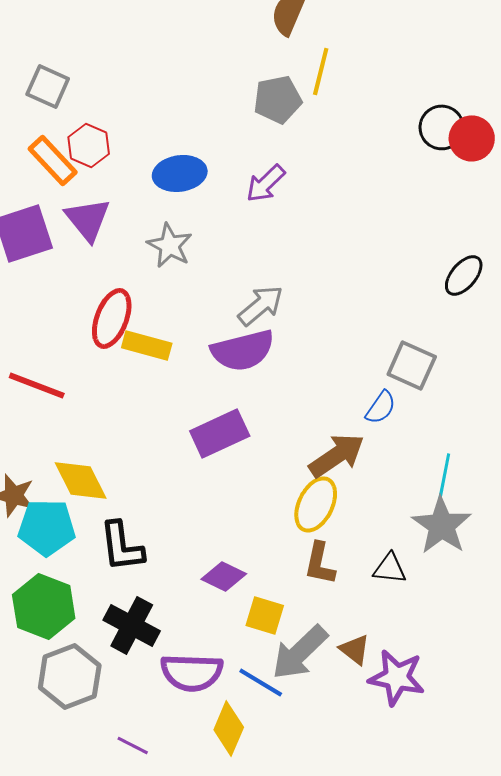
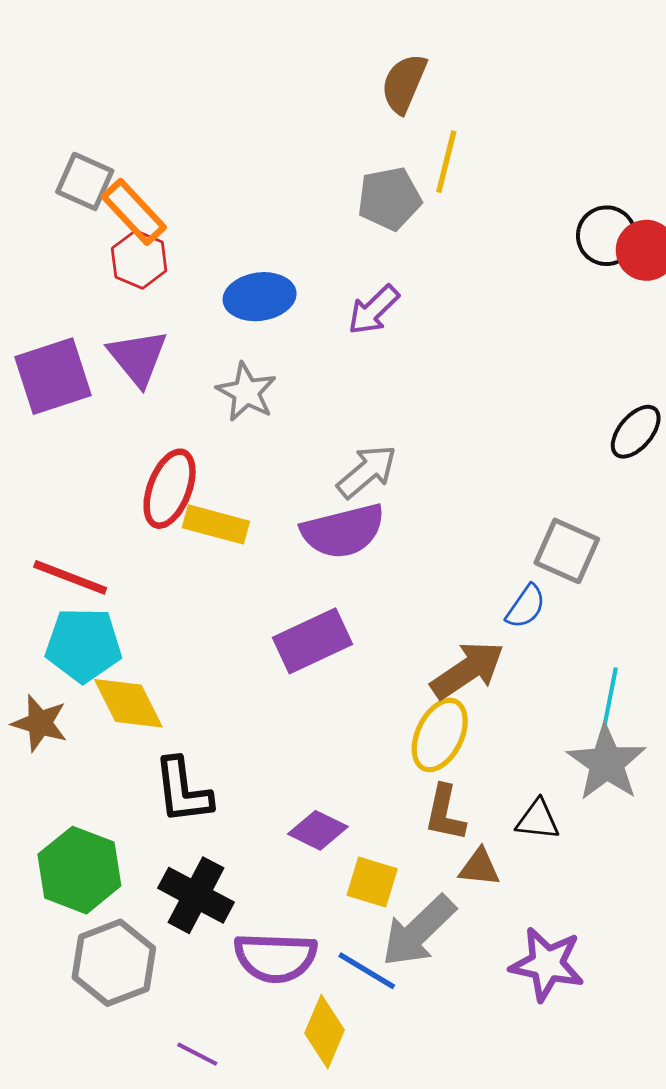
orange rectangle: (53, 160) -> (134, 212), moved
cyan pentagon: (47, 527) -> (83, 645), moved
brown triangle: (355, 649) -> (479, 867), moved, turned -32

